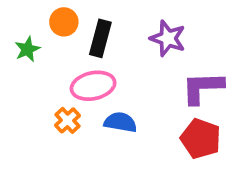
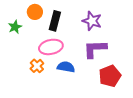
purple L-shape: (203, 88) -> (95, 49), moved
red pentagon: (201, 139) -> (110, 76), turned 30

